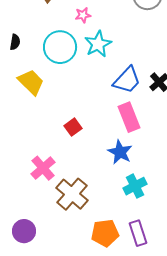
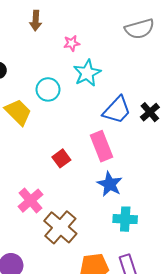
cyan circle: (60, 47) -> (48, 89), moved, size x0.7
pink rectangle: (129, 117) -> (101, 146), moved
cyan cross: (135, 186) -> (125, 219), turned 30

